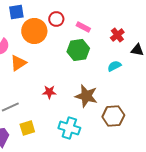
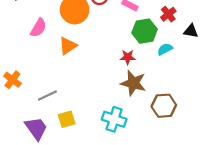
green hexagon: (78, 50) -> (145, 31), moved
orange triangle: (18, 63) -> (68, 46), moved
red star: (49, 92) -> (128, 57), moved

